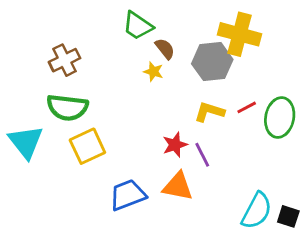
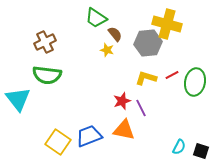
yellow square: (87, 146) -> (58, 142), moved, turned -30
cyan semicircle: (257, 211) -> (179, 147), size x0.6

